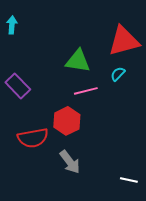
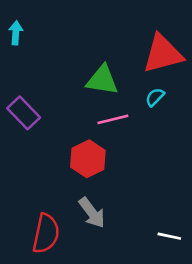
red semicircle: (33, 138) -> (46, 234), moved, turned -68

